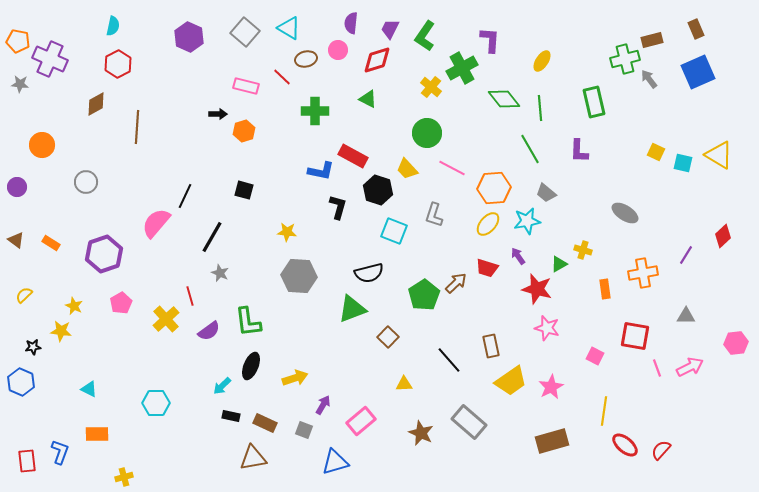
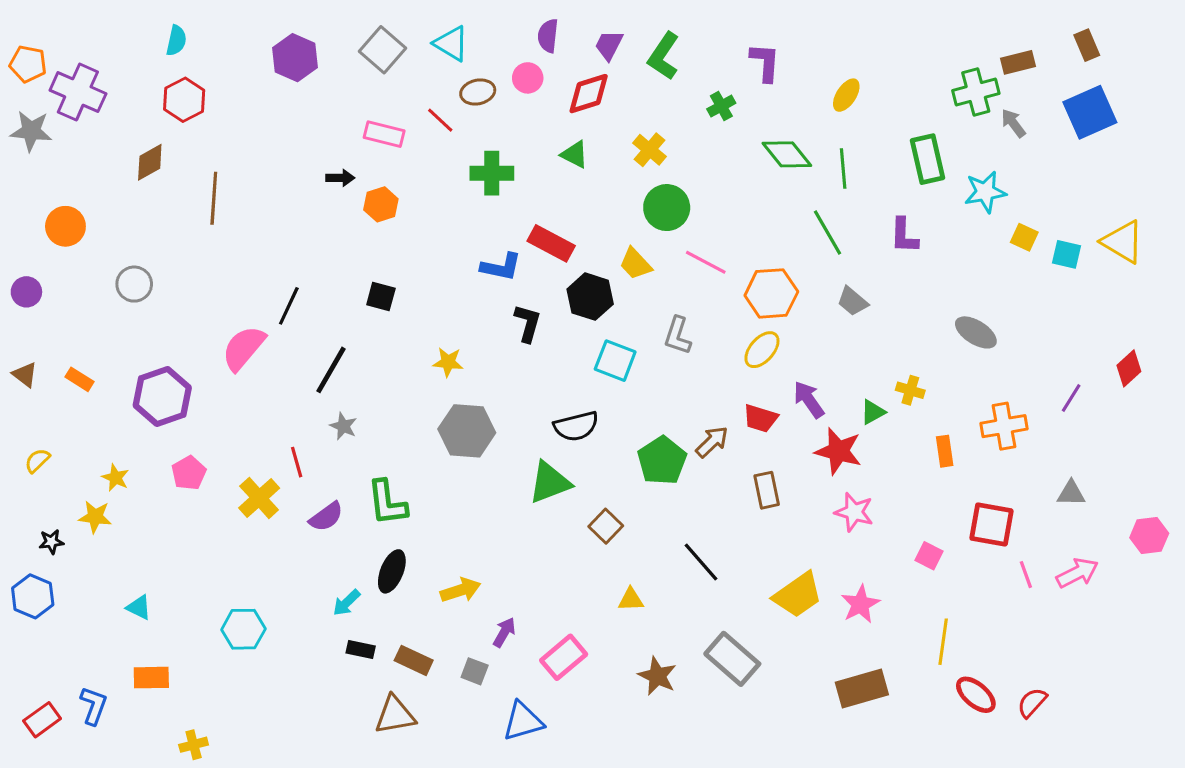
green cross: (462, 68) -> (721, 106), size x0.6
gray star: (20, 84) -> (31, 131), size x1.5
yellow cross: (431, 87) -> (649, 150), moved
cyan star: (527, 221) -> (985, 192), moved
purple arrow: (518, 256) -> (809, 400), size x1.4
brown rectangle: (491, 346) -> (767, 490), moved
red rectangle: (27, 461) -> (42, 720), turned 60

